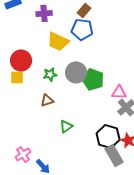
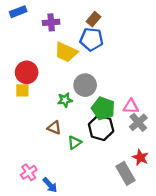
green star: (50, 74) -> (65, 100), moved
green pentagon: (93, 79) -> (103, 108), moved
brown triangle: (47, 100) -> (54, 128), moved, turned 40
black hexagon: (108, 136) -> (101, 128), moved

